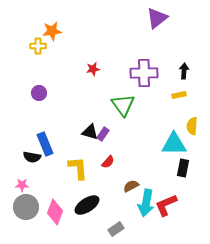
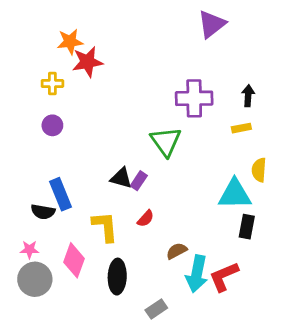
yellow cross: (38, 46) -> (52, 84), moved
red star: (93, 69) -> (88, 62), moved, size x1.6
black ellipse: (87, 205) -> (117, 277), turned -55
pink diamond: (55, 212) -> (74, 260), moved

